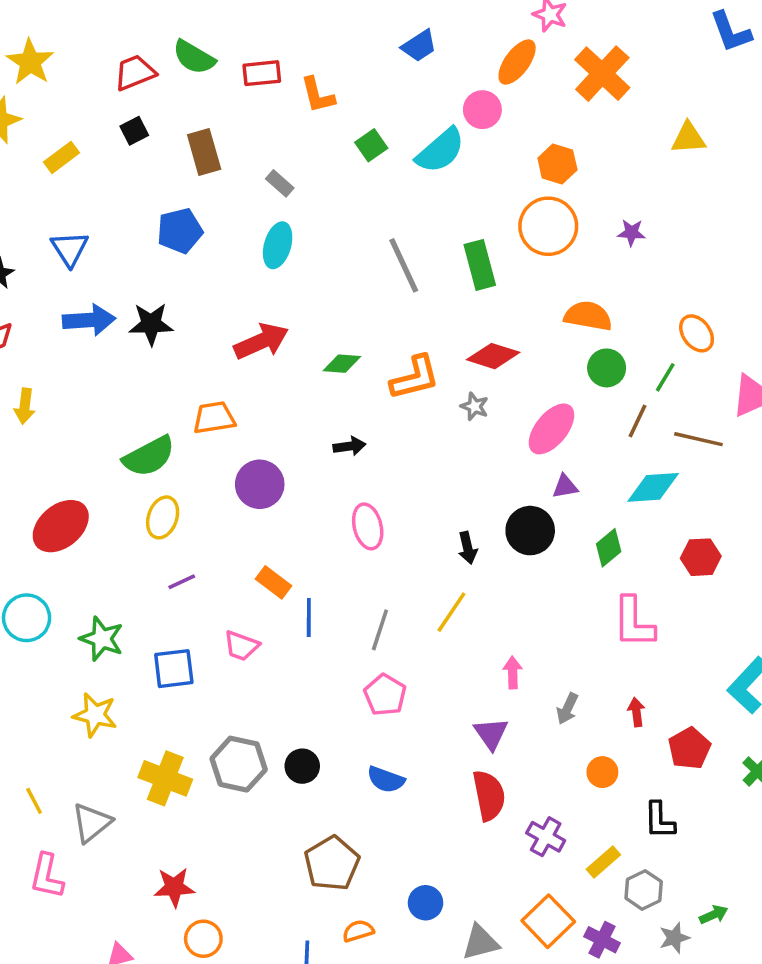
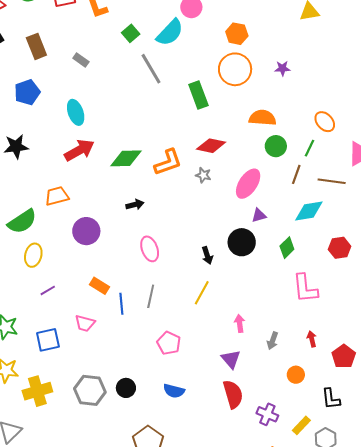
cyan ellipse: (278, 245) -> (76, 112), moved, turned -30
gray line: (404, 265) -> (151, 69), moved
green diamond: (342, 364) -> (126, 158), size x1.5
gray line: (380, 630) -> (151, 296), moved
yellow cross: (165, 778) -> (37, 391), moved, turned -32

